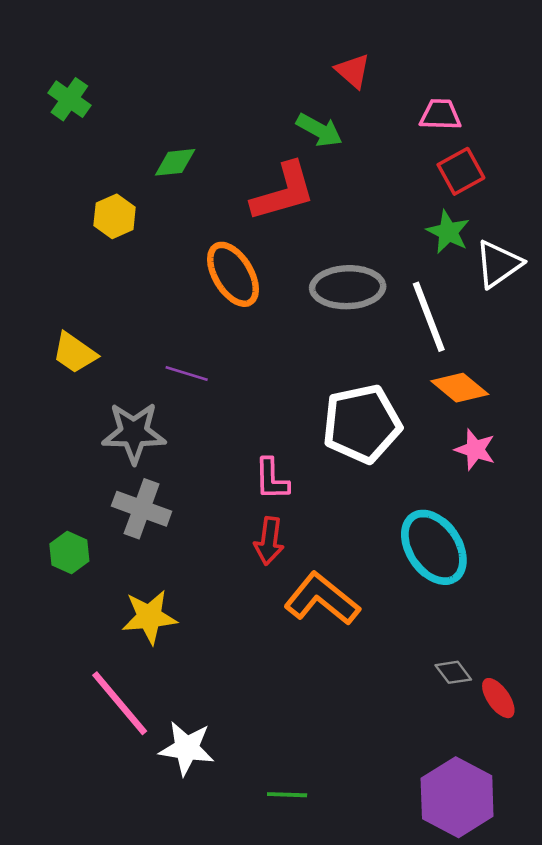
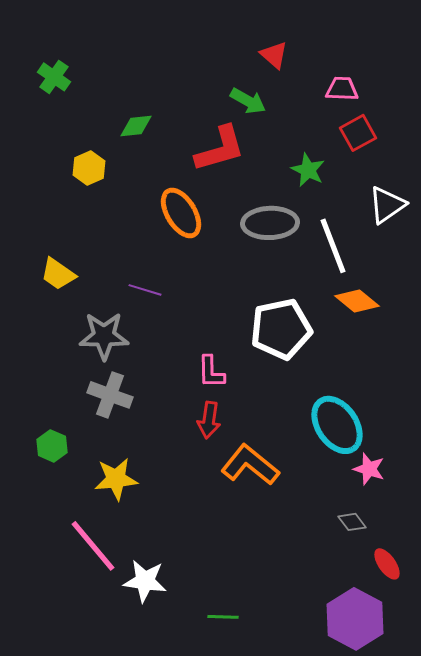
green star: (448, 232) -> (308, 170), moved
pink star: (475, 449) -> (369, 469), moved
green hexagon: (69, 553) -> (52, 446), moved
red ellipse: (498, 698) -> (387, 564), moved

